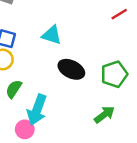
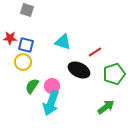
red line: (119, 14) -> (95, 52), moved
pink circle: (25, 129) -> (52, 86), moved

